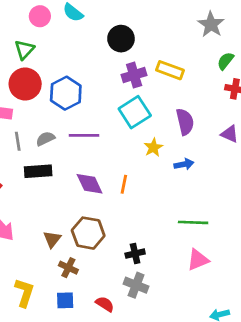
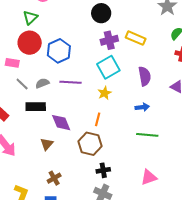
gray line: (18, 141) -> (22, 84), turned -40
yellow star: (153, 147) -> (105, 93), moved
purple diamond: (90, 184) -> (61, 123), moved
green line: (193, 222) -> (147, 135), moved
brown hexagon: (88, 233) -> (90, 144), moved
brown triangle: (52, 239) -> (47, 144), moved
brown cross: (68, 268) -> (54, 178), turned 32

